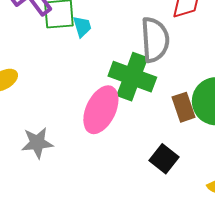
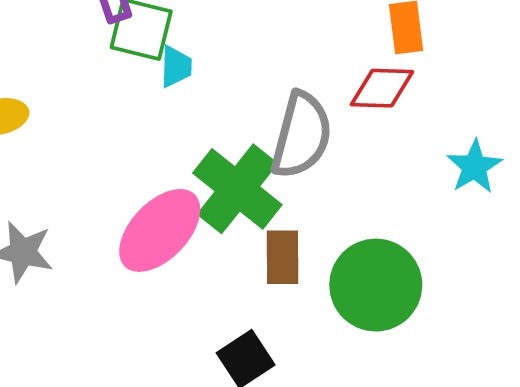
brown rectangle: (183, 107) -> (283, 257), moved

